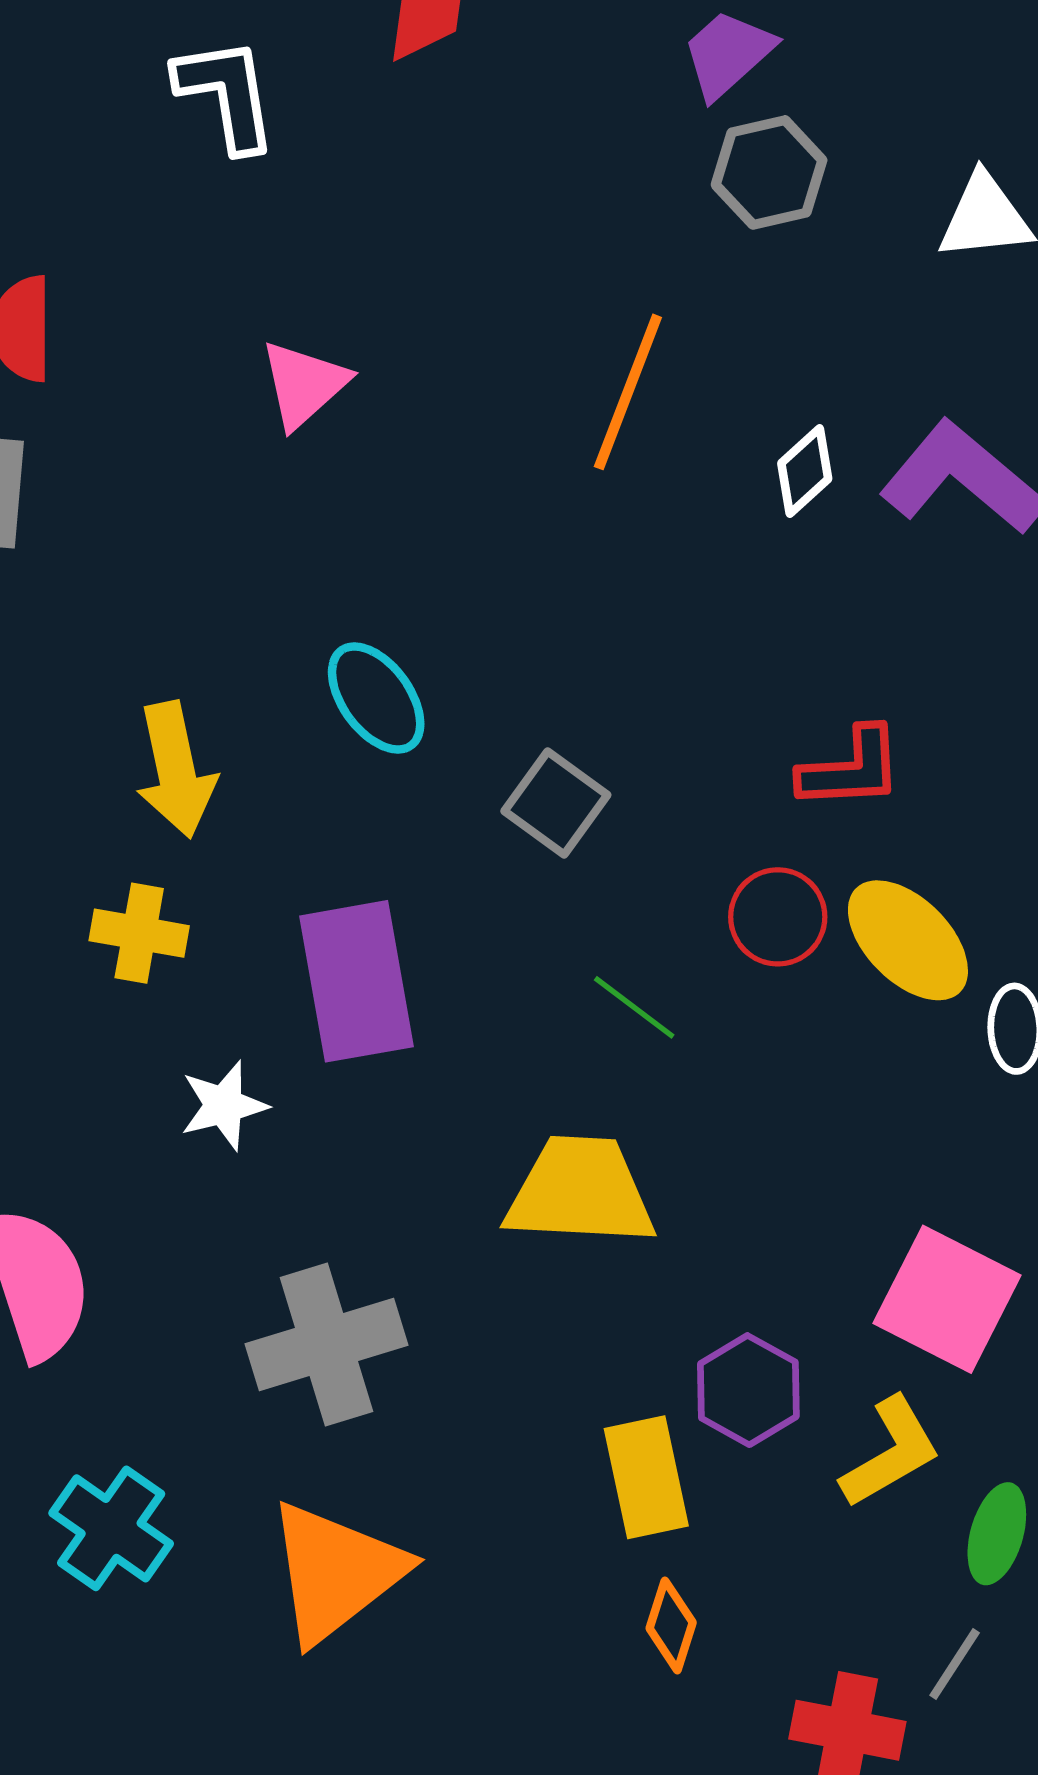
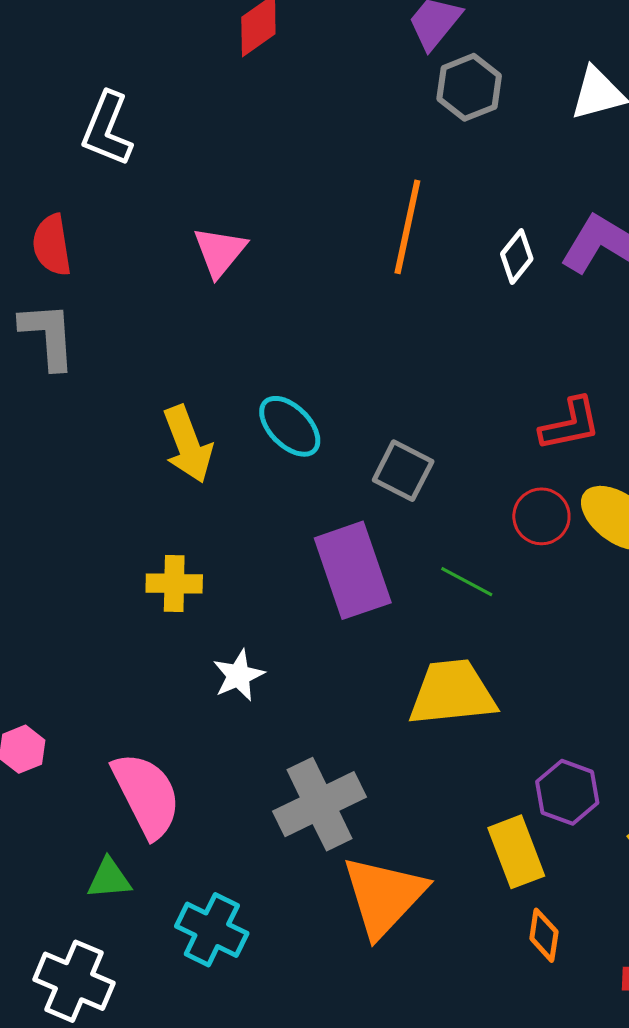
white L-shape: (226, 94) -> (107, 129), moved, turned -140
yellow arrow: (176, 770) -> (188, 444), moved
purple rectangle: (356, 981) -> (353, 570), moved
orange triangle: (336, 1572) -> (384, 896), moved

